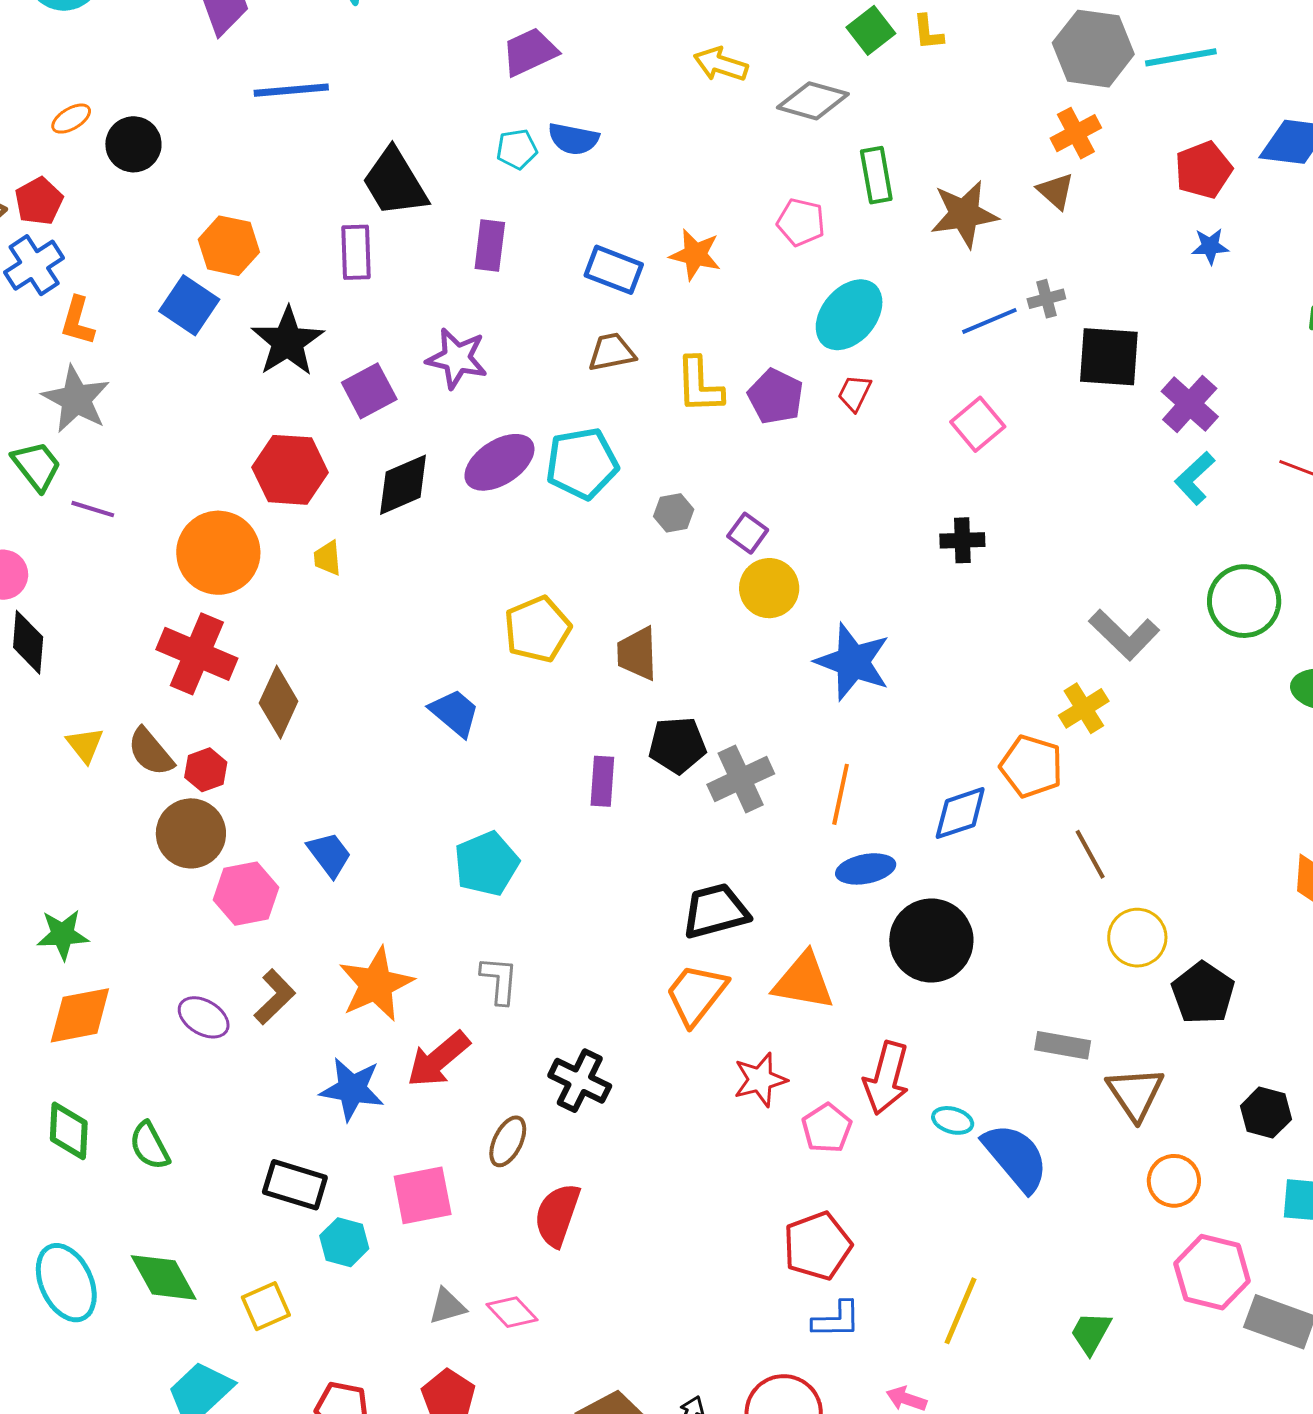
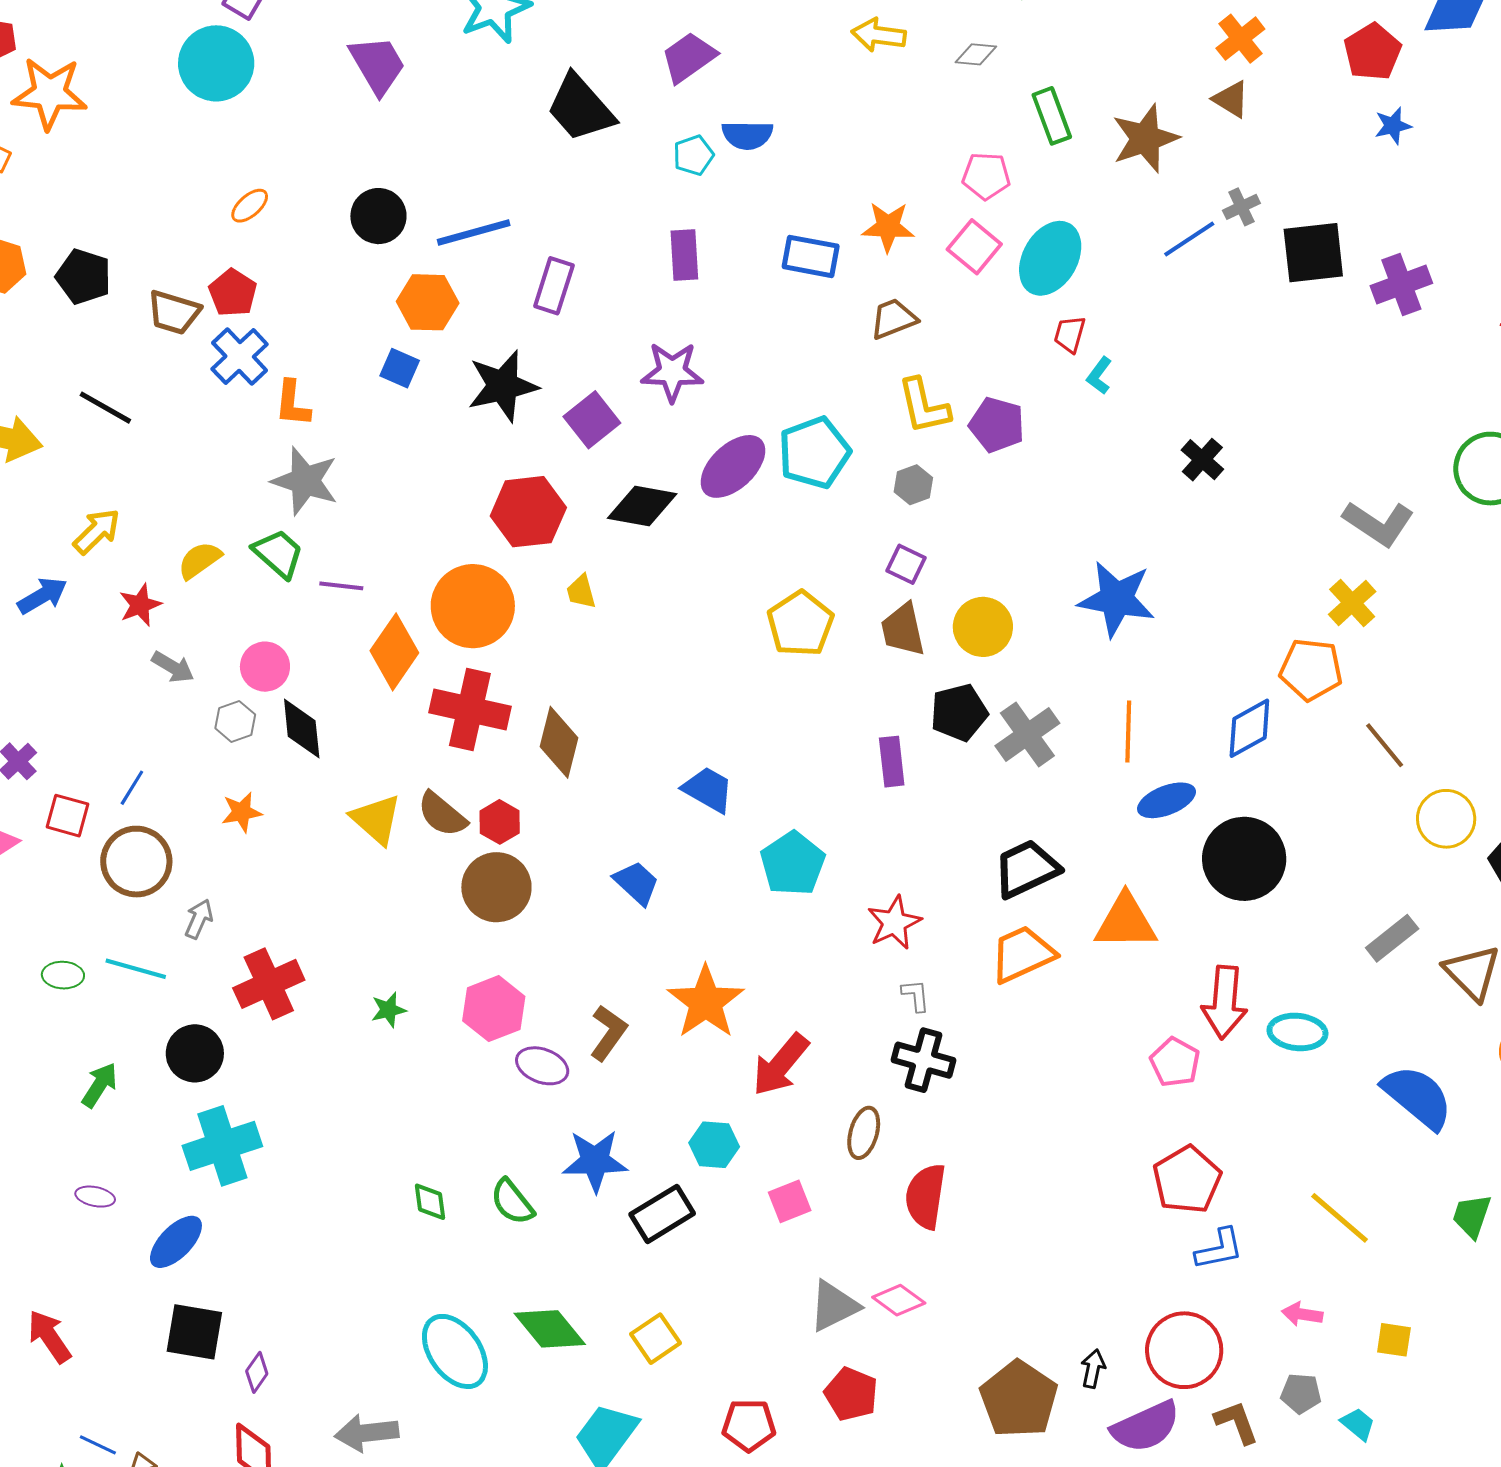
blue line: (291, 90) -> (474, 232), moved
gray diamond: (813, 101) -> (976, 54), size x0.6
black circle: (133, 144) -> (378, 216), moved
black trapezoid: (395, 182) -> (580, 108), moved
purple rectangle: (356, 252) -> (554, 286), turned 30
blue square: (189, 305) -> (400, 368), size x0.7
black star: (288, 342) -> (503, 386), turned 30
brown trapezoid: (612, 352) -> (893, 319), moved
yellow L-shape: (699, 385) -> (924, 406), moved
purple pentagon: (776, 396) -> (997, 425), moved
purple cross: (1190, 404) -> (1401, 284), turned 38
pink square: (978, 424) -> (974, 247), moved
cyan L-shape: (1195, 478) -> (1099, 376), moved, size x0.7
black diamond: (403, 485) -> (642, 506), turned 44
purple square: (748, 533) -> (906, 564), moved
black cross: (962, 540) -> (1202, 460), turned -36
yellow circle: (769, 588) -> (983, 627), moved
blue trapezoid: (455, 713) -> (708, 789), moved
yellow triangle: (85, 745) -> (376, 819), size x1.4
pink hexagon: (246, 894) -> (494, 1009), moved
green star: (63, 935) -> (389, 1010), size x0.7
gray L-shape: (499, 980) -> (916, 996), moved, size x0.7
orange trapezoid: (696, 994) -> (1022, 954), turned 38
orange diamond: (80, 1015) -> (394, 652), moved, turned -34
gray rectangle: (1063, 1045) -> (1392, 938), turned -38
red star: (760, 1080) -> (894, 923), moved
blue star: (352, 1089) -> (595, 1161), moved
cyan ellipse: (953, 1120) -> (1297, 1032), size x1.4
green diamond: (69, 1131) -> (430, 1202), size x0.7
blue semicircle: (1016, 1157) -> (1418, 1097), moved
black rectangle: (295, 1185) -> (662, 1214), turned -38
pink square: (423, 1195) -> (790, 1201), size x0.7
cyan hexagon: (344, 1242) -> (714, 1145), moved
gray triangle: (447, 1306) -> (834, 1306), size x1.4
yellow line: (960, 1311) -> (1340, 1218), turned -62

